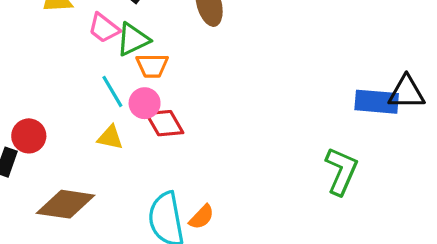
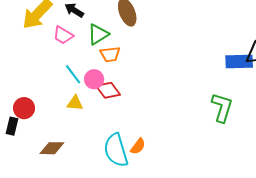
green triangle: (133, 39) -> (98, 34), moved
orange trapezoid: (152, 66) -> (110, 54), moved
brown diamond: (66, 204) -> (52, 148), size x0.7

